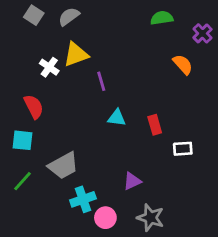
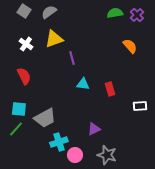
purple cross: (203, 33) -> (137, 15), moved
white cross: (49, 67) -> (26, 44), moved
cyan square: (22, 140) -> (19, 109), moved
white rectangle: (183, 149) -> (140, 106), moved

